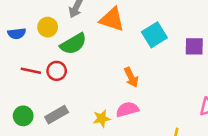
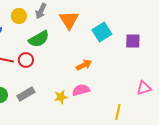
orange triangle: (112, 19) -> (69, 20), turned 40
yellow circle: (48, 27) -> (19, 16), moved
orange arrow: (131, 77) -> (84, 65), turned -91

